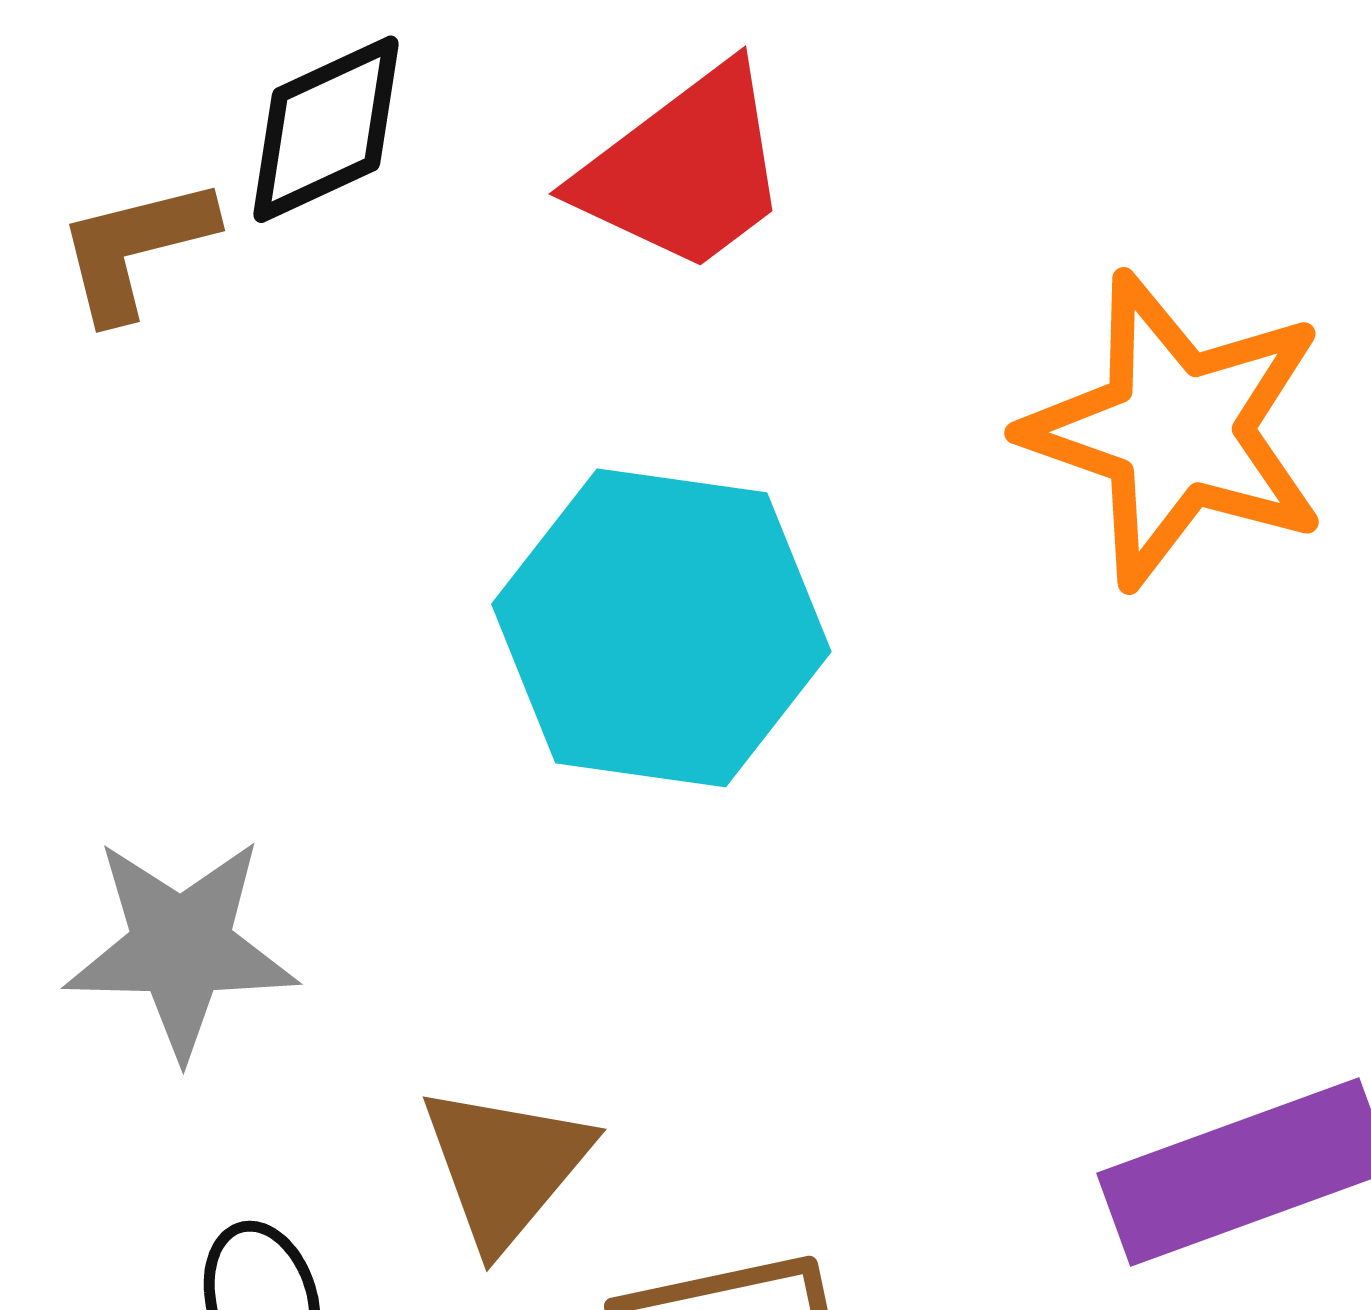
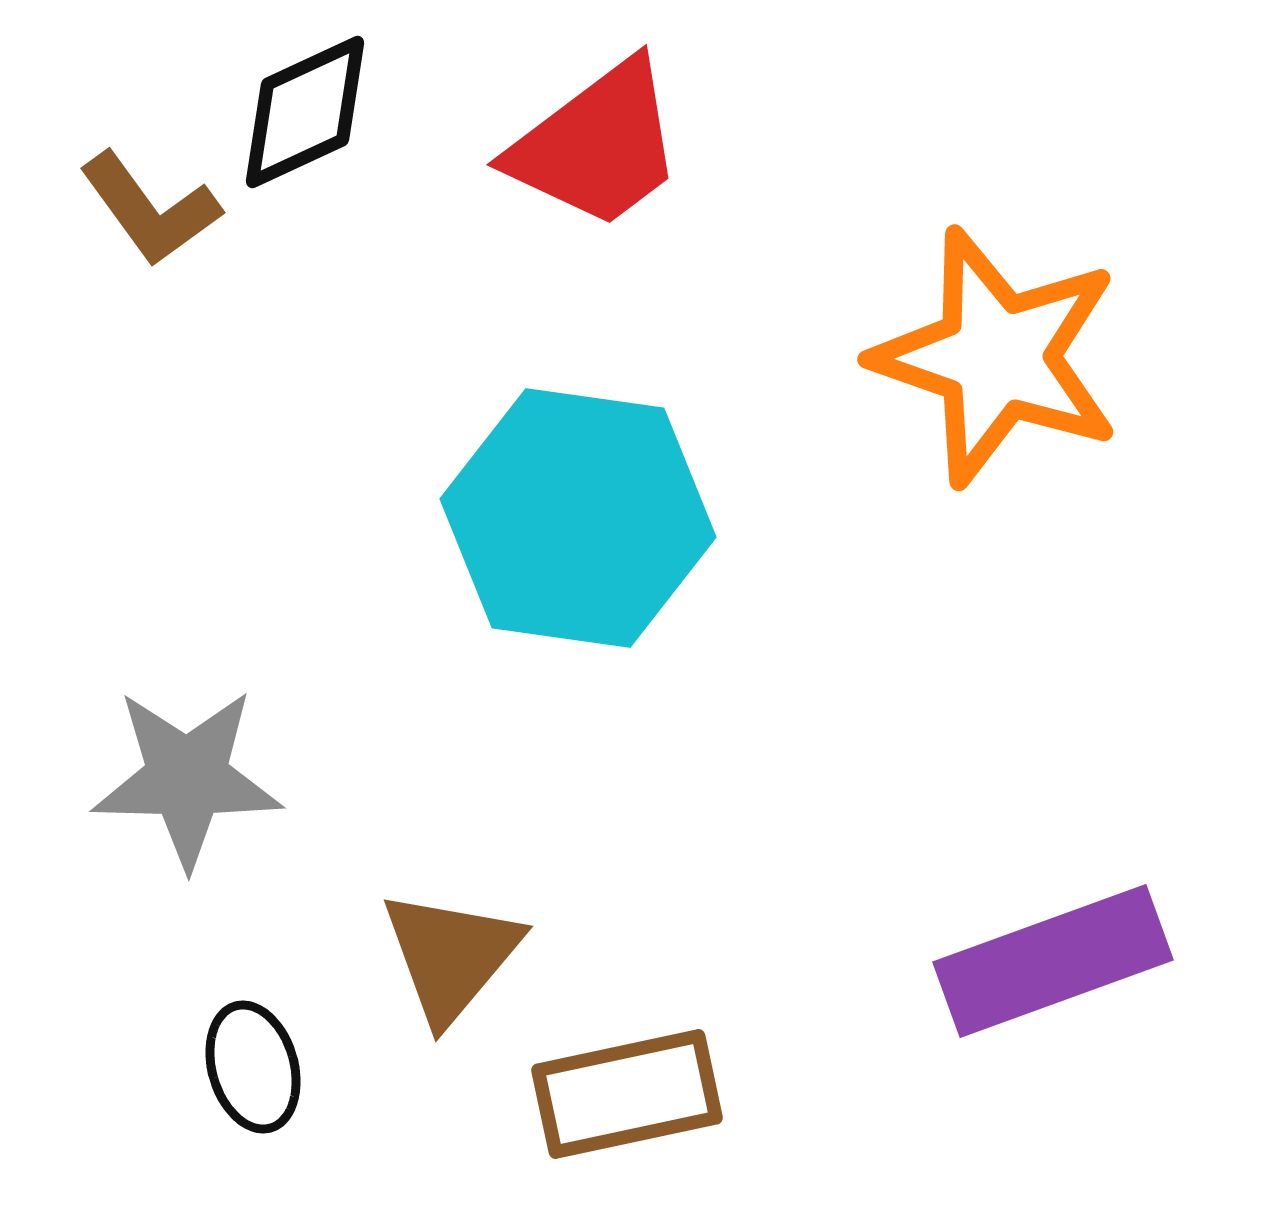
brown L-shape: (136, 248) -> (150, 209), turned -112

